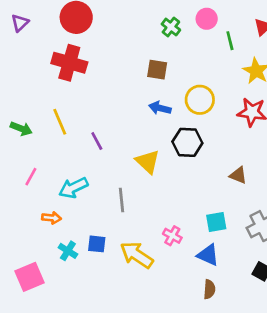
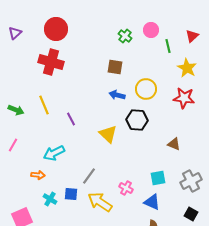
pink line: (31, 177) -> (13, 145), moved
gray line: (121, 200) -> (89, 176), moved, turned 42

